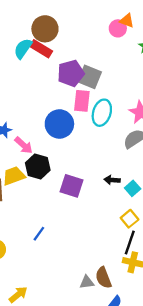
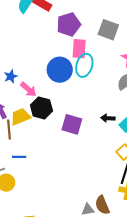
gray square: (90, 77) -> (108, 30), moved
cyan ellipse: (102, 113) -> (84, 65), moved
blue line: (39, 234) -> (19, 157), moved, turned 56

